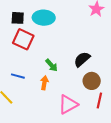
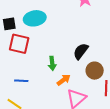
green arrow: (52, 65) -> (52, 63), turned 48
orange arrow: (44, 83) -> (64, 80), moved, turned 56

